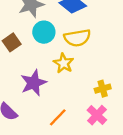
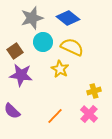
yellow semicircle: (77, 38) -> (72, 47), turned -145
purple star: (34, 83) -> (21, 75), moved, turned 30

